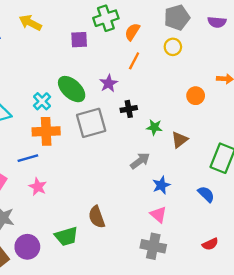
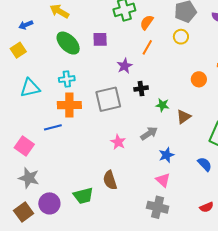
purple square: (79, 40) -> (100, 39), moved
green ellipse: (72, 89) -> (68, 43), moved
cyan cross: (42, 101) -> (67, 79), turned 35
pink star: (38, 187) -> (118, 142), moved

